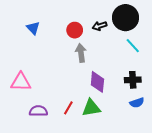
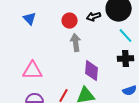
black cross: (133, 80) -> (126, 59), moved
pink triangle: (21, 82) -> (33, 71), moved

